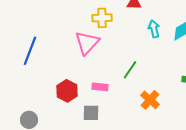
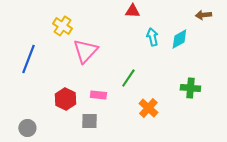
yellow cross: (102, 18) -> (62, 26), moved, turned 36

